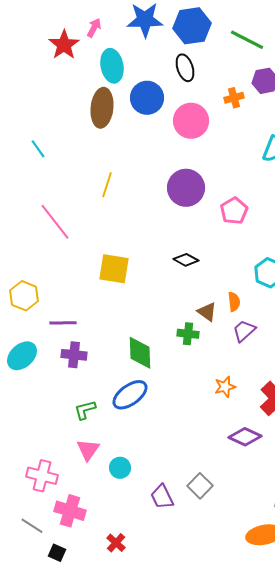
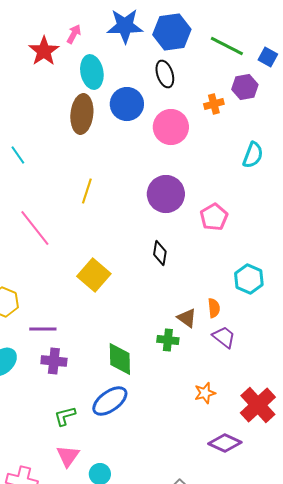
black diamond: (186, 260) -> (160, 253), moved, turned 70
yellow square: (114, 269) -> (94, 275), turned 32
purple trapezoid: (244, 331) -> (224, 337), turned 80

